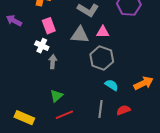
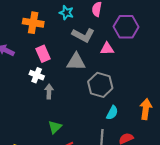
pink triangle: (103, 32) -> (107, 49), moved
orange arrow: (144, 83) -> (146, 109), turned -54
cyan semicircle: (112, 85) -> (112, 113), turned 88

